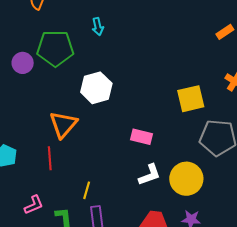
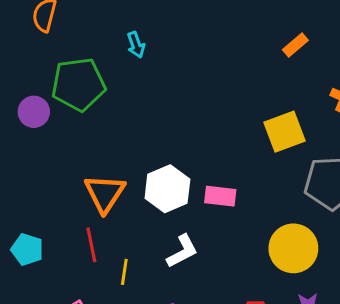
orange rectangle: (225, 32) -> (295, 45), moved
white hexagon: (96, 88) -> (167, 189), moved
white L-shape: (150, 175) -> (182, 251), moved
yellow line: (87, 190) -> (124, 272), moved

